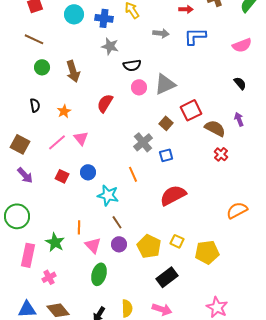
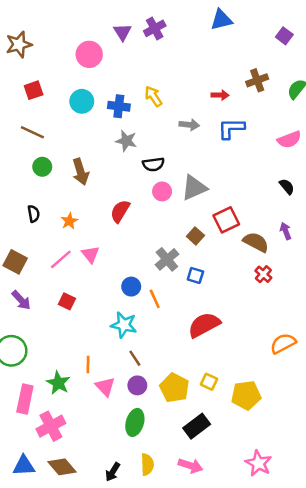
blue square: (166, 155) -> (195, 275), turned 32
blue circle: (88, 172) -> (131, 287), moved
green ellipse: (99, 274) -> (135, 422), moved
pink cross: (49, 277) -> (51, 426), size x1.6

